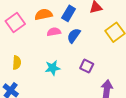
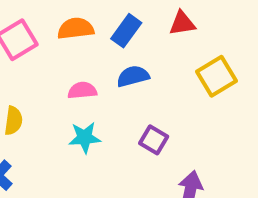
pink semicircle: (54, 32) -> (82, 90), moved
blue semicircle: (74, 36) -> (133, 76), turned 35

